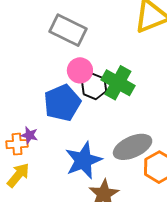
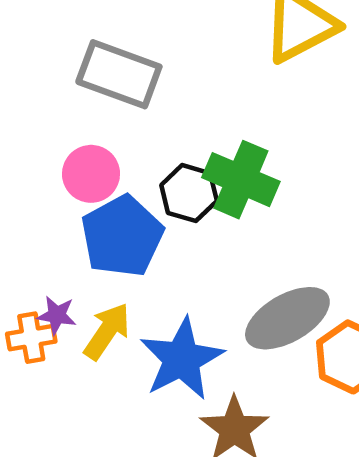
pink circle: (80, 70) -> (91, 174), moved
yellow arrow: (18, 175) -> (107, 331), moved

